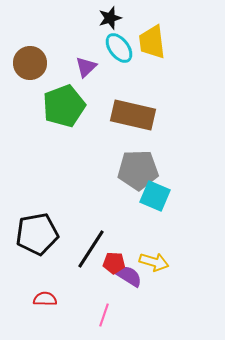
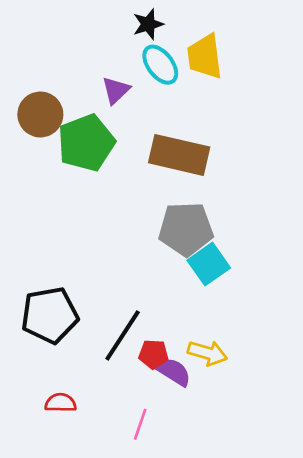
brown circle: (30, 63) -> (40, 114), moved
cyan square: (155, 196) -> (209, 264), turned 32

